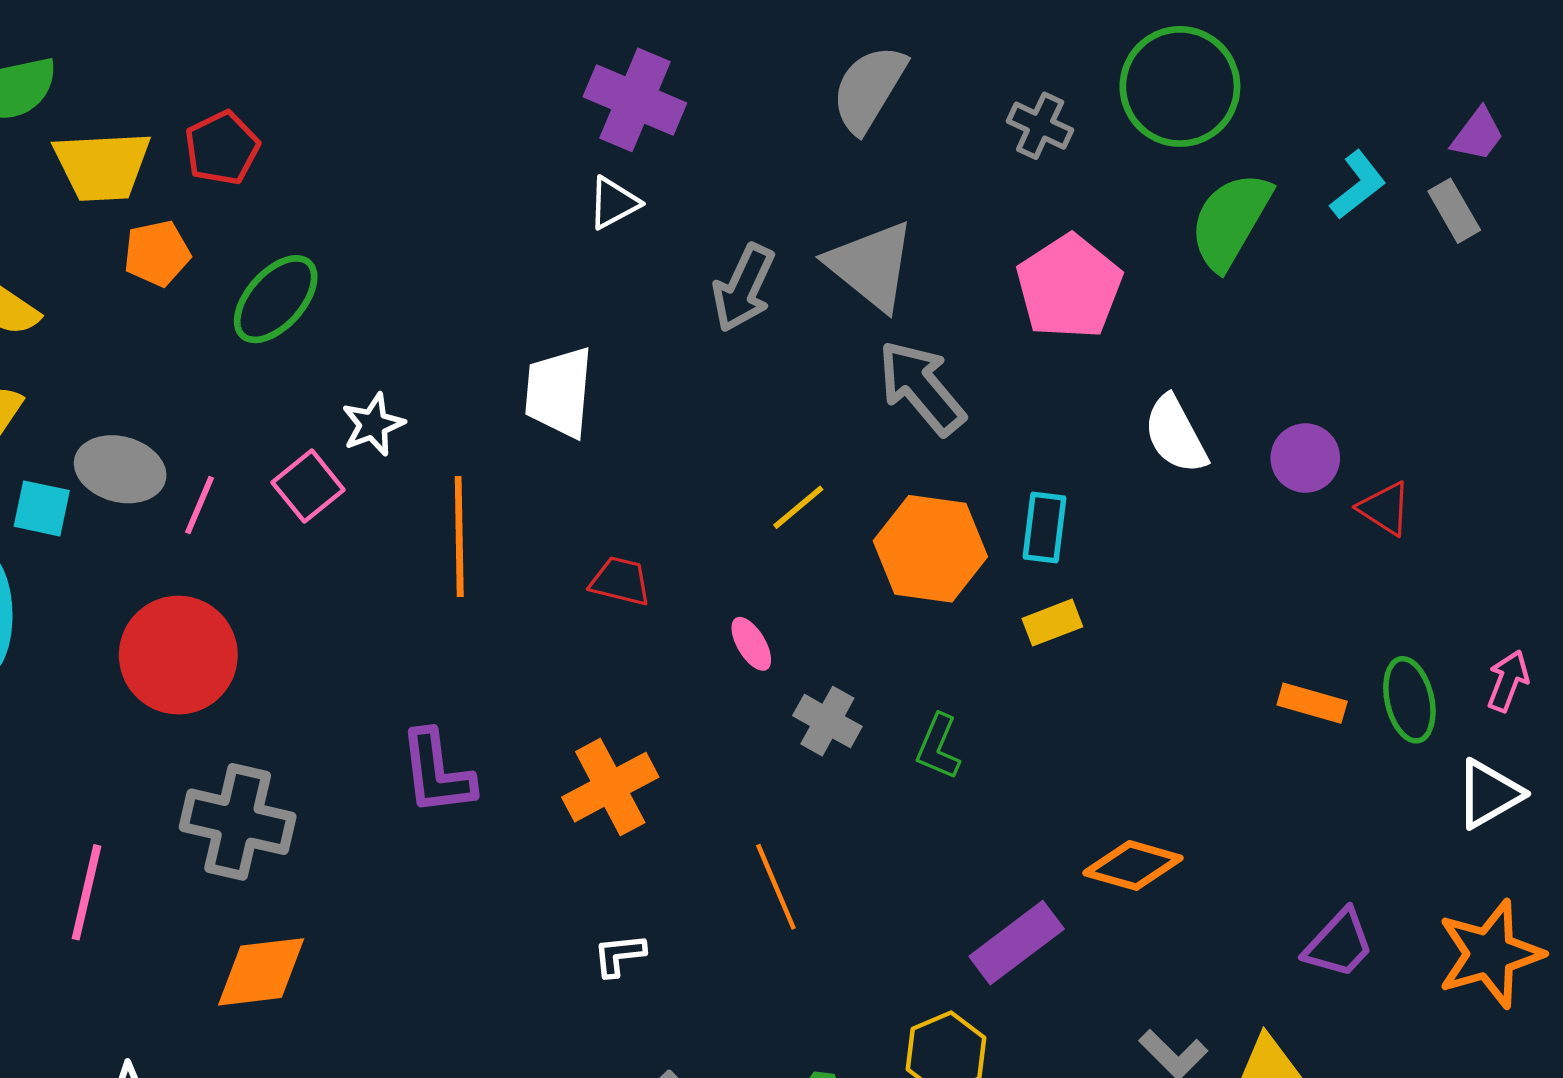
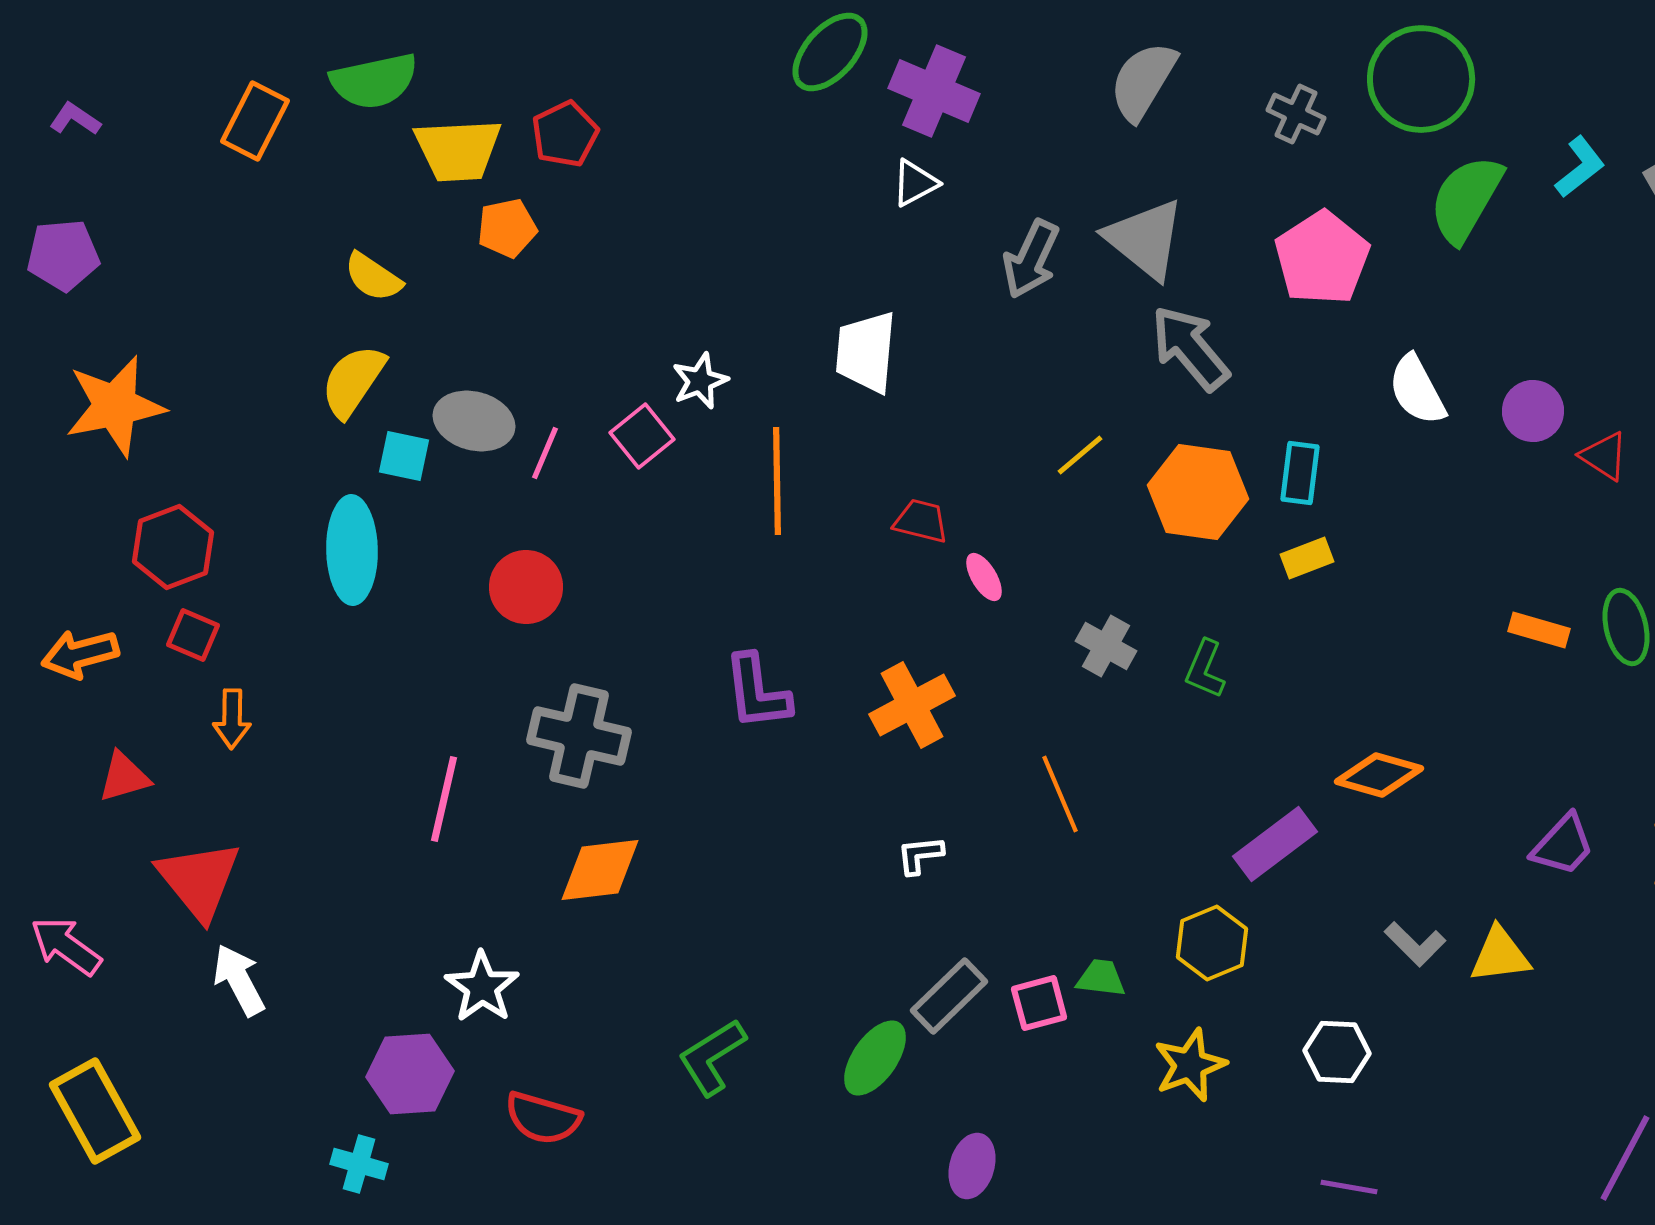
green ellipse: (276, 299) -> (830, 52), moved
pink ellipse: (751, 644) -> (984, 577), moved
red circle: (178, 655) -> (526, 587), size x0.7

